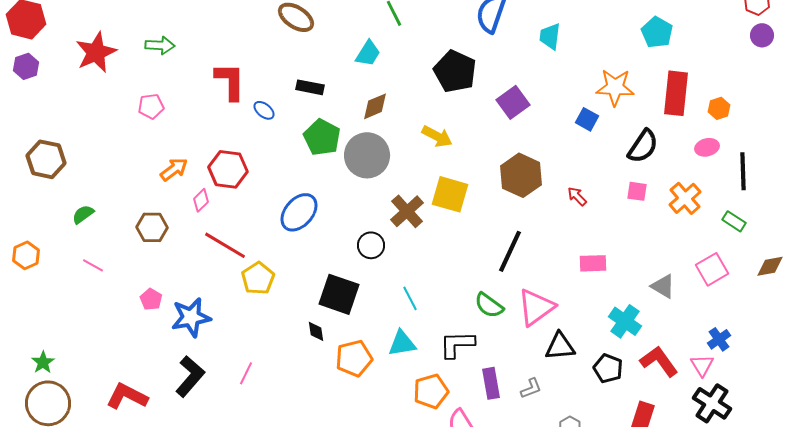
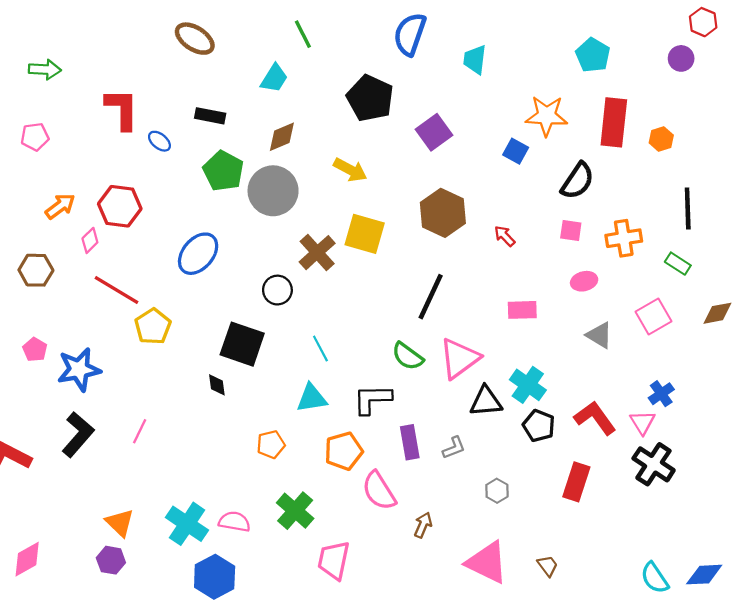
purple circle: (762, 35) -> (681, 58), moved
pink ellipse: (707, 147) -> (584, 281), moved
orange cross: (685, 198) -> (624, 238), turned 32
cyan cross: (625, 321) -> (528, 385), moved
orange pentagon: (354, 358) -> (271, 444), moved, size x0.7

